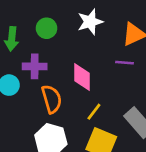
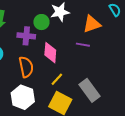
green circle: (47, 28) -> (41, 22), moved
purple cross: (35, 66) -> (26, 36), moved

